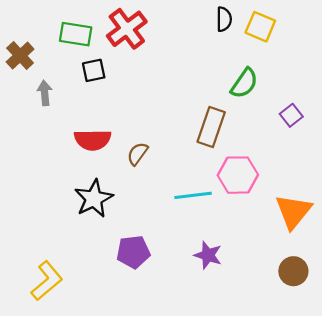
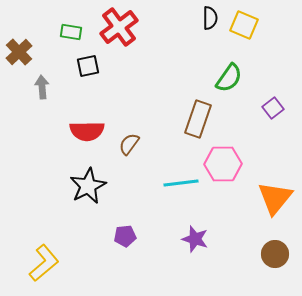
green rectangle: (76, 34) -> (71, 32), size x0.7
purple pentagon: (133, 252) -> (125, 236), size x0.7

